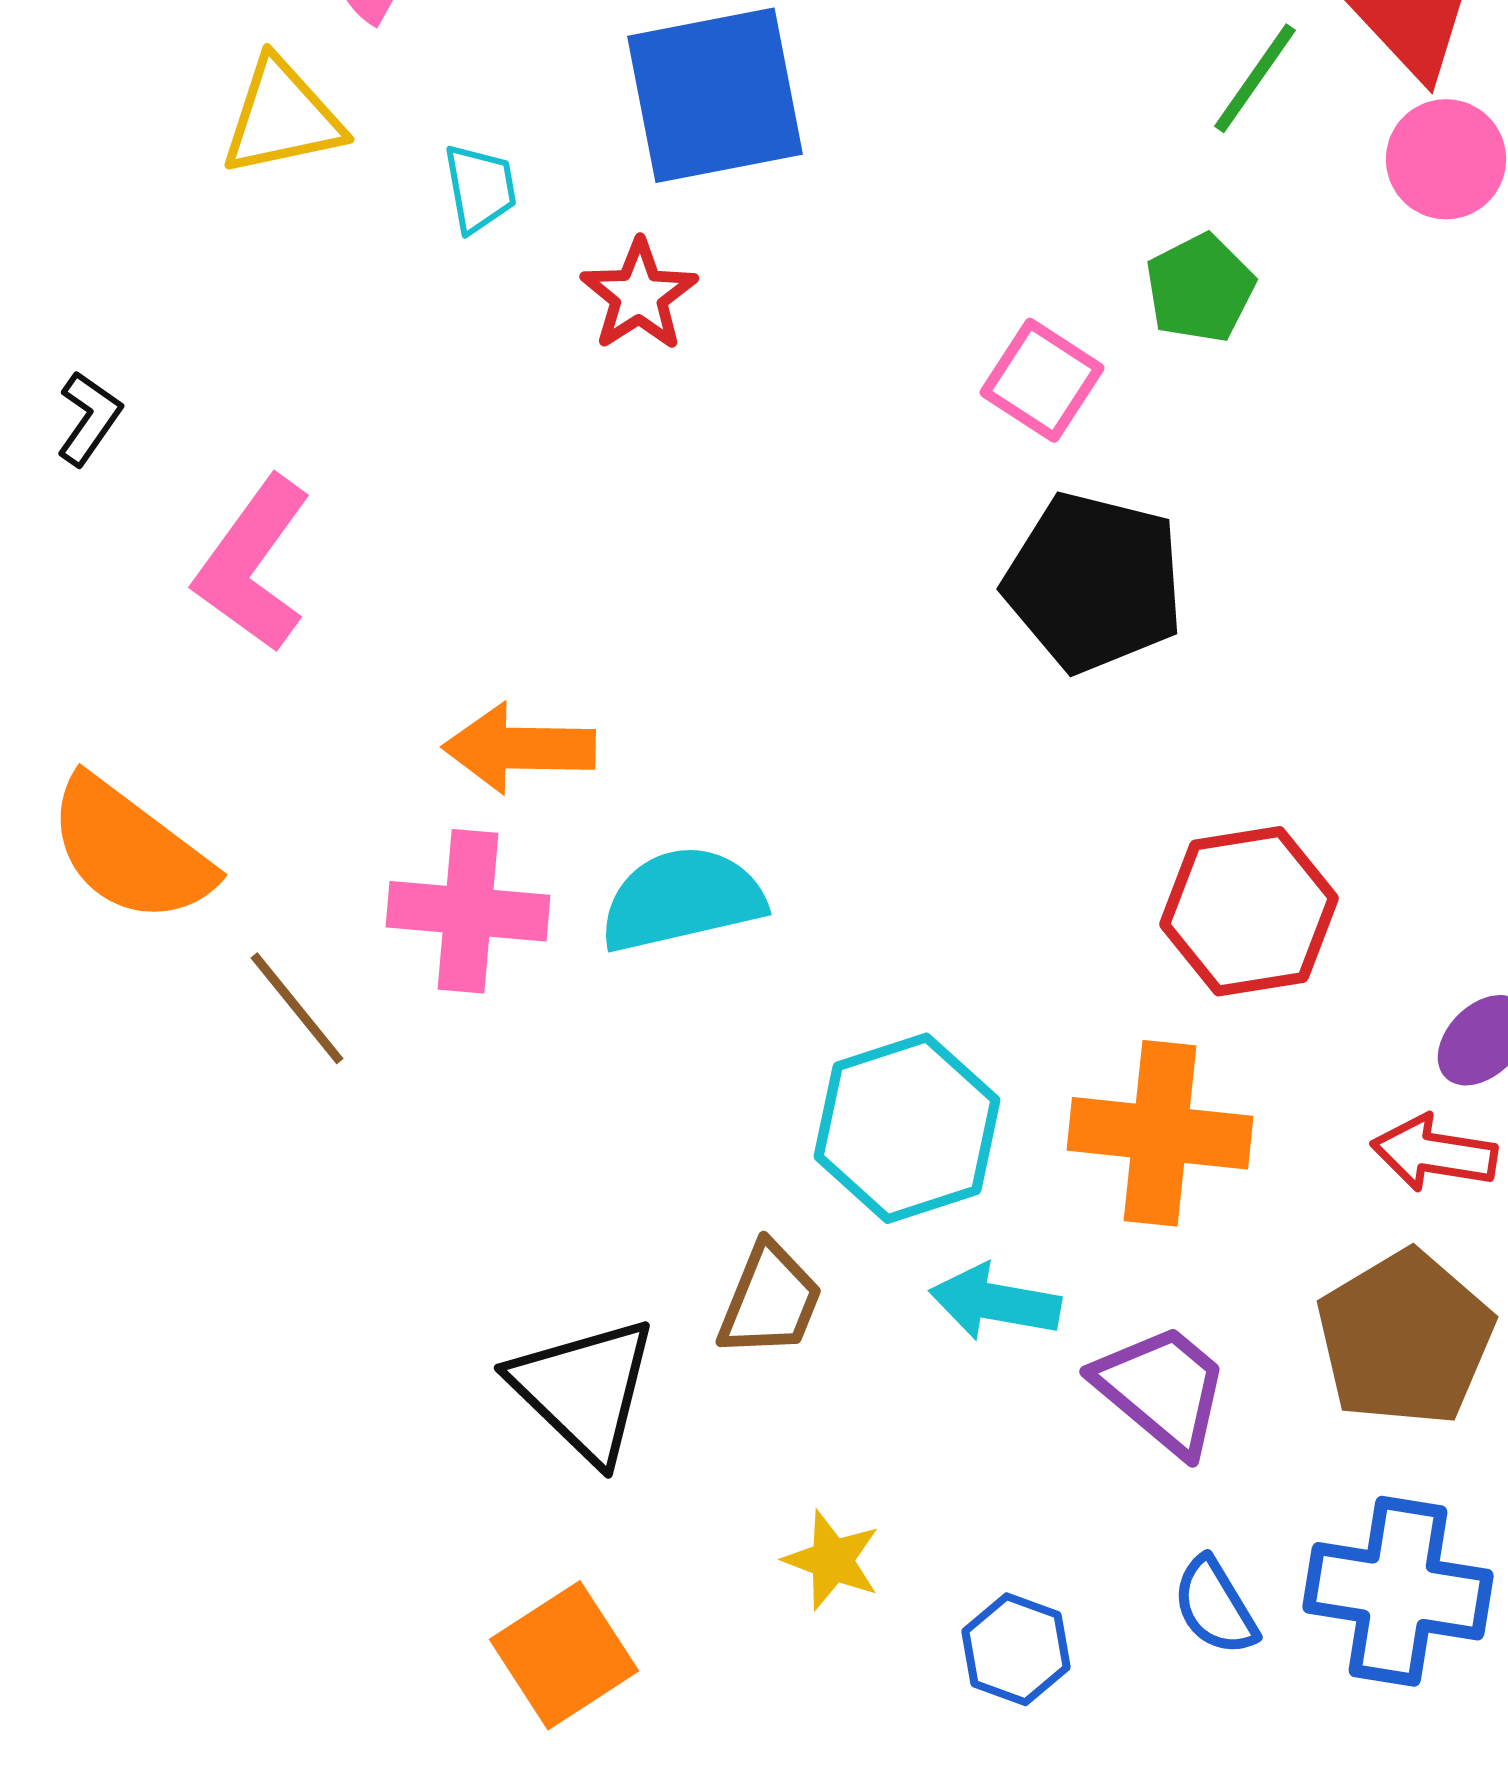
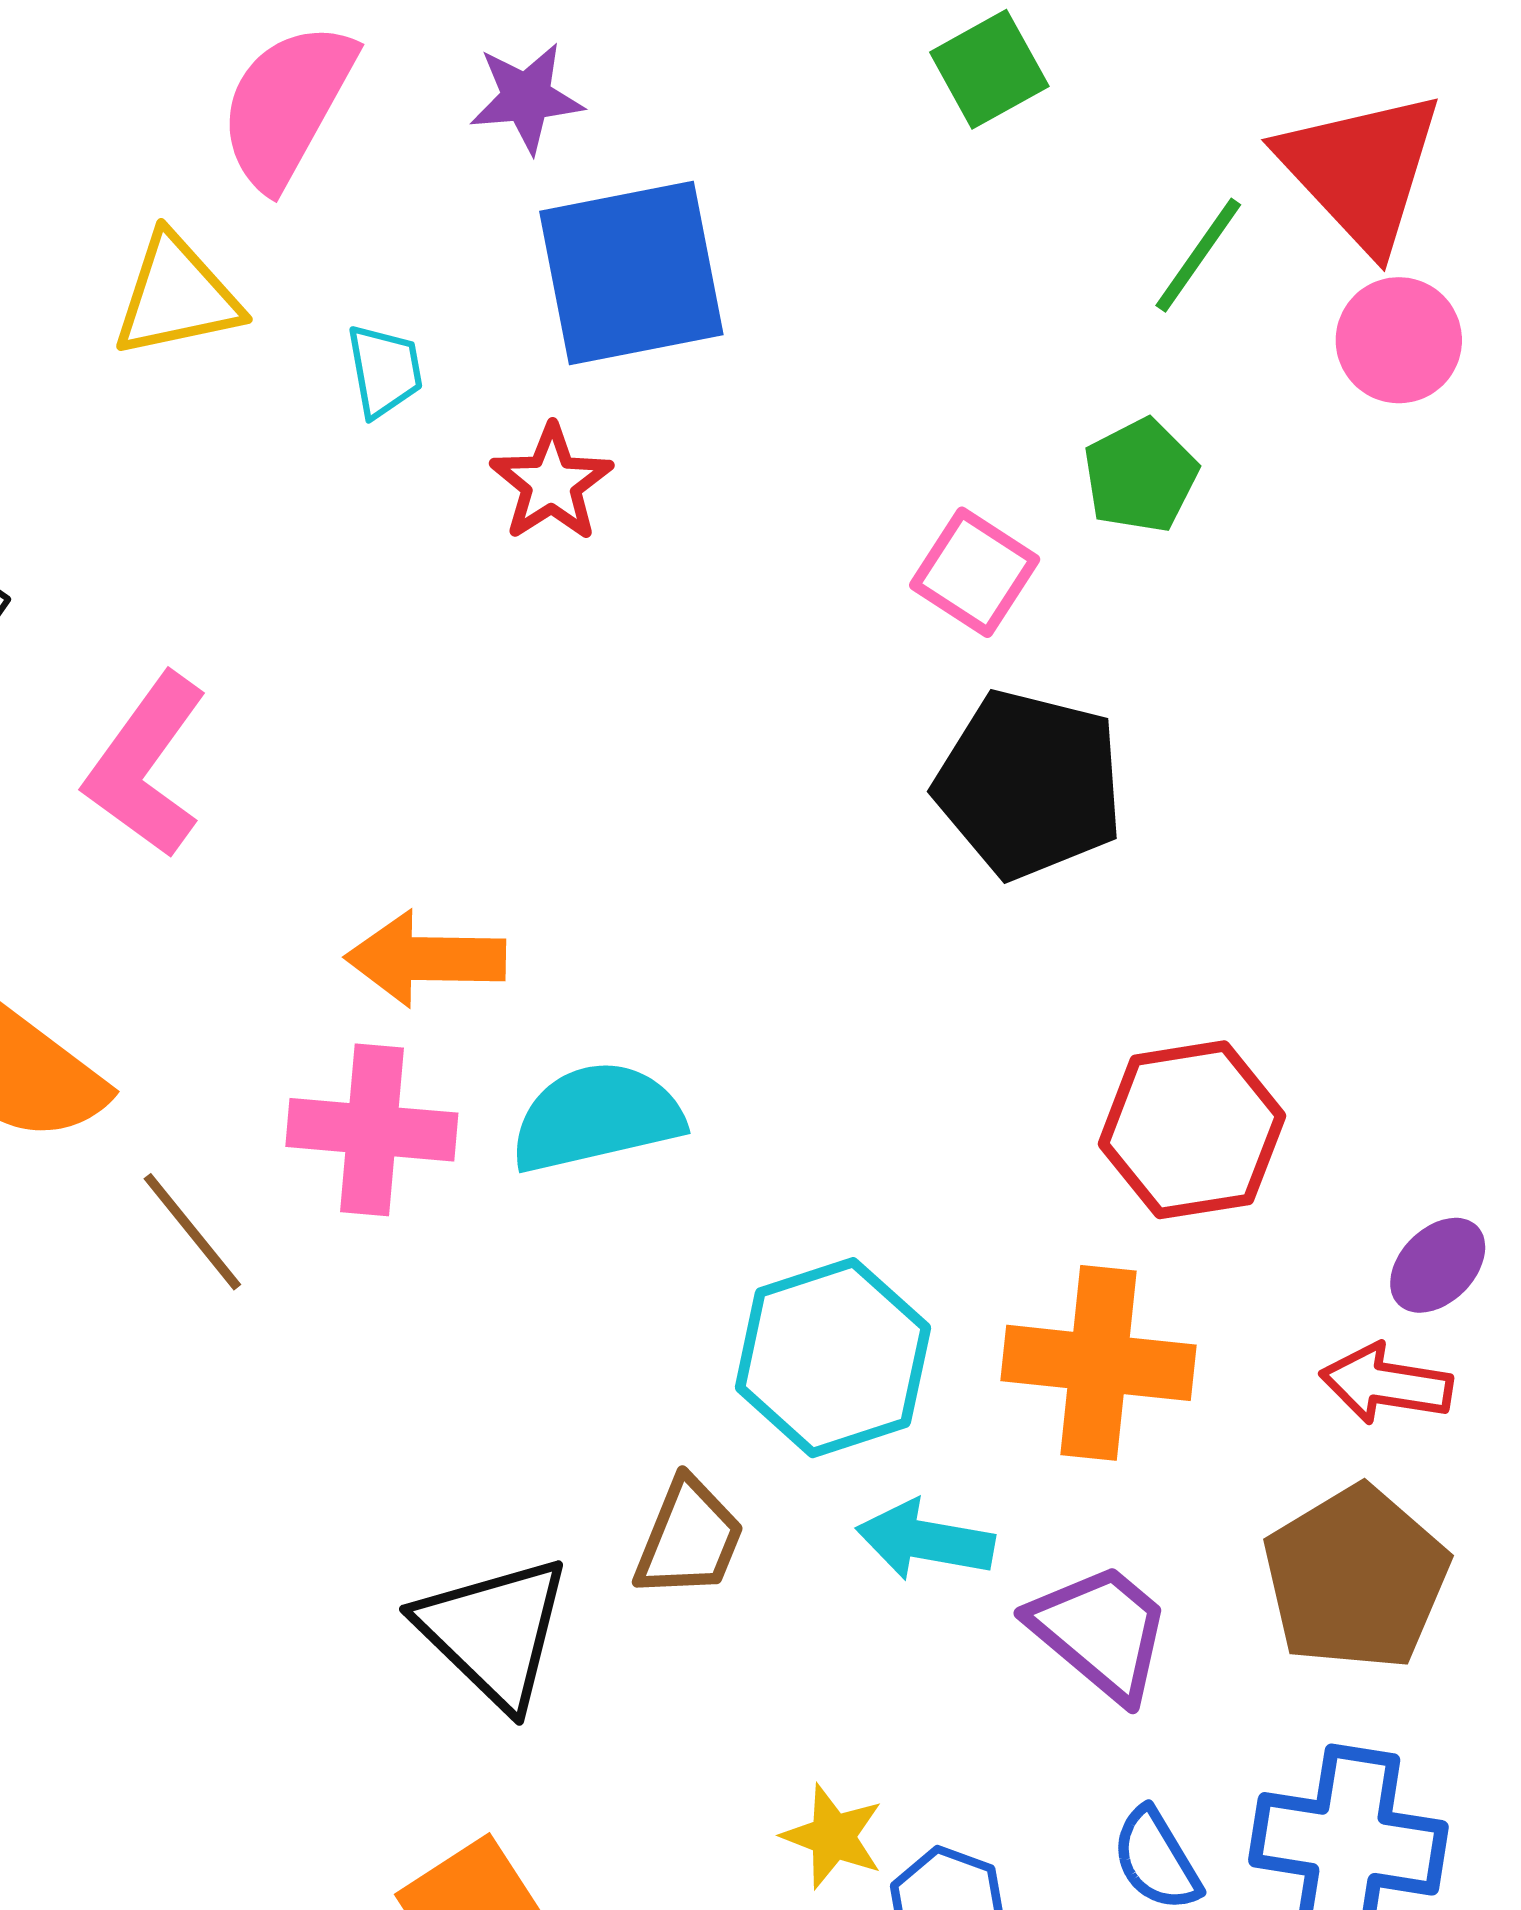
yellow star: (832, 1560) -> (833, 1836), moved

